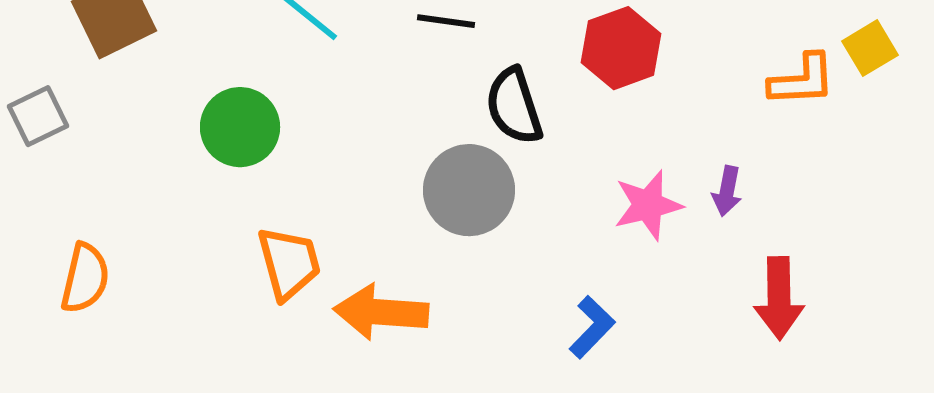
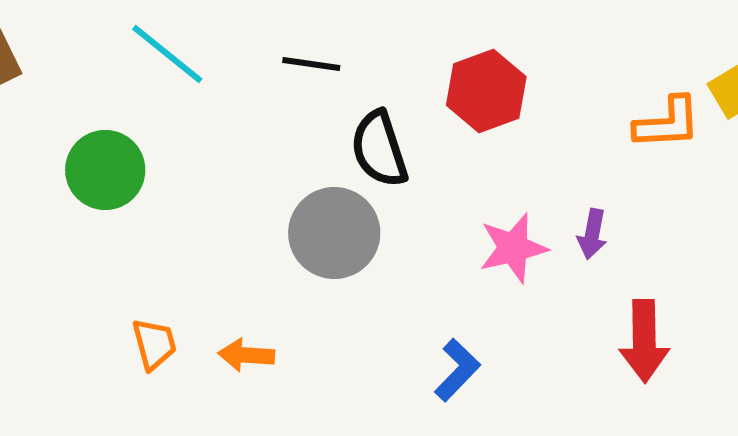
orange trapezoid: (289, 263) -> (154, 344), moved, size x0.7
orange arrow: (381, 312) -> (246, 355), size x0.6

